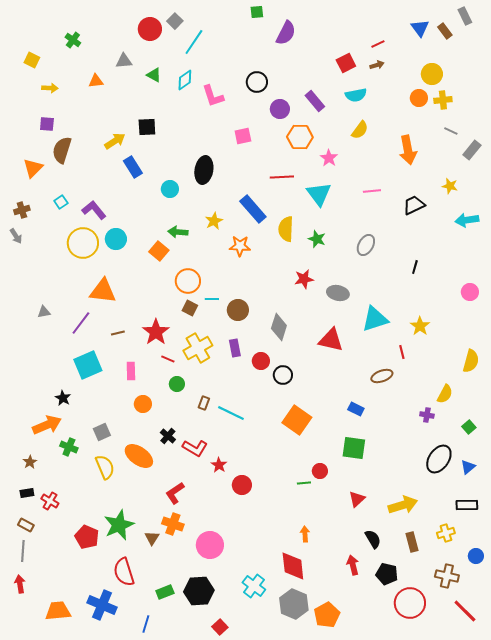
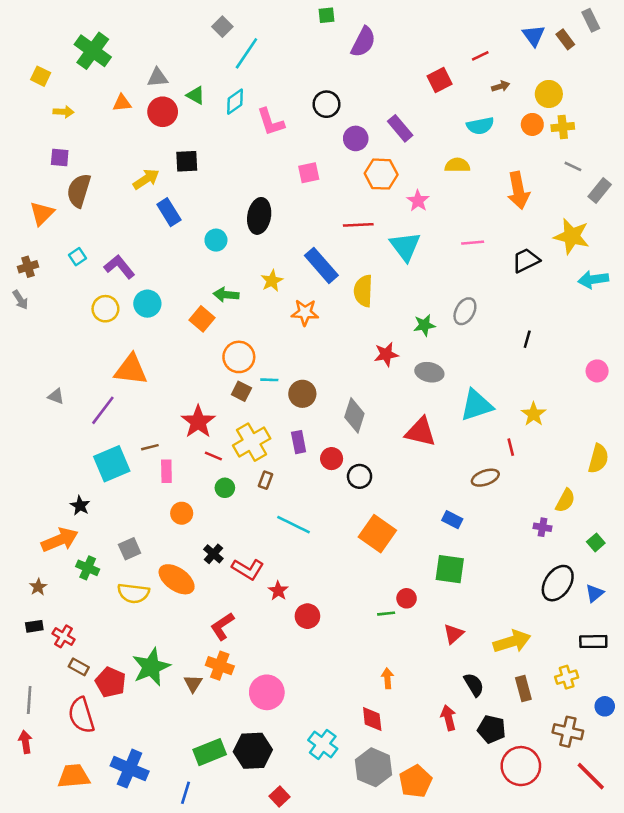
red circle: (150, 29) -> (163, 112), moved
green cross: (73, 40) -> (93, 51), size x1.8
brown arrow: (377, 65) -> (501, 86), moved
cyan semicircle: (356, 95) -> (480, 126), moved
yellow semicircle: (360, 130) -> (457, 165), turned -126
yellow star: (450, 186) -> (572, 236), size x1.8
green star: (317, 239) -> (424, 325), moved, turned -30
yellow circle: (83, 243) -> (105, 309), size x0.7
gray triangle: (44, 312) -> (56, 396), turned 32
brown line: (118, 333) -> (150, 447), moved
brown rectangle: (204, 403) -> (266, 480), moved
yellow semicircle: (105, 467) -> (133, 593), turned 120
brown rectangle: (26, 525) -> (79, 667), moved
red diamond: (293, 566) -> (372, 719), size x0.7
red semicircle: (124, 572) -> (81, 715), moved
green rectangle: (165, 592) -> (210, 752), size x1.4

